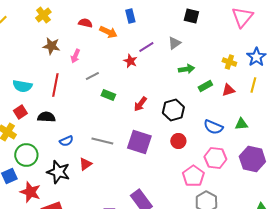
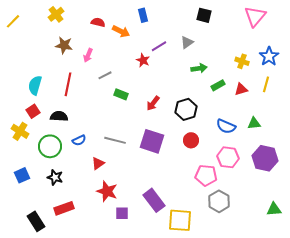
cyan semicircle: (22, 86) -> (35, 85), turned 96
green circle: (26, 155) -> (50, 146), moved
black star: (58, 172) -> (55, 177), moved, size x0.7
pink pentagon: (193, 176) -> (206, 175), turned -30
red star: (30, 192) -> (107, 191), moved

